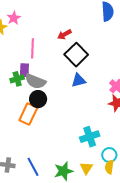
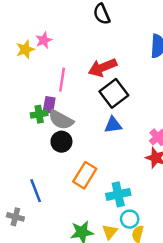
red arrow: (64, 34) -> (103, 67), size x1.6
orange rectangle: (28, 114) -> (85, 175), moved
cyan circle: (109, 155) -> (130, 219), moved
blue line: (33, 167) -> (36, 191), moved

